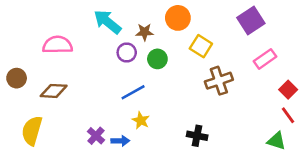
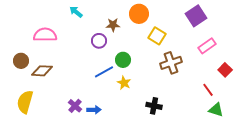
cyan arrow: (107, 22) -> (76, 12), moved, size x0.6
green circle: (157, 59) -> (123, 60), moved
brown circle: (17, 78) -> (21, 61), moved
red line: (288, 115) -> (208, 90), moved
yellow star: (141, 120) -> (124, 83), moved

